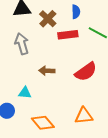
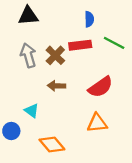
brown cross: (48, 19) -> (55, 55), moved
cyan triangle: (25, 93) -> (32, 111), turned 32
orange triangle: (84, 116) -> (97, 123), moved

